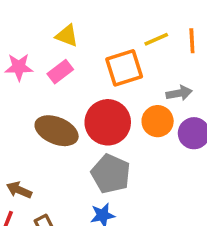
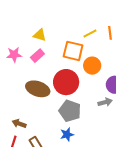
orange square: (124, 68) -> (73, 51), turned 35
gray arrow: (179, 93) -> (105, 102), moved
orange circle: (158, 121) -> (92, 66), moved

